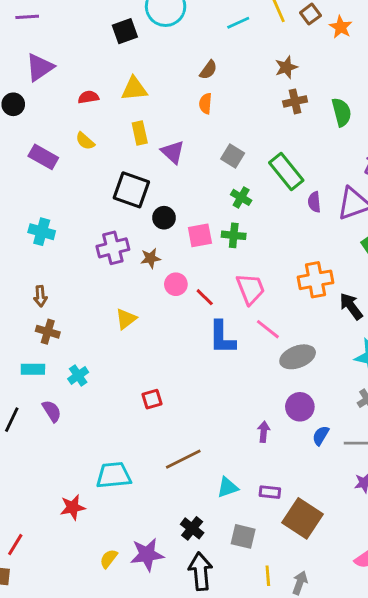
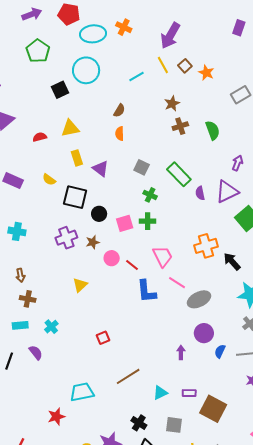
yellow semicircle: (85, 141) -> (49, 180), moved

